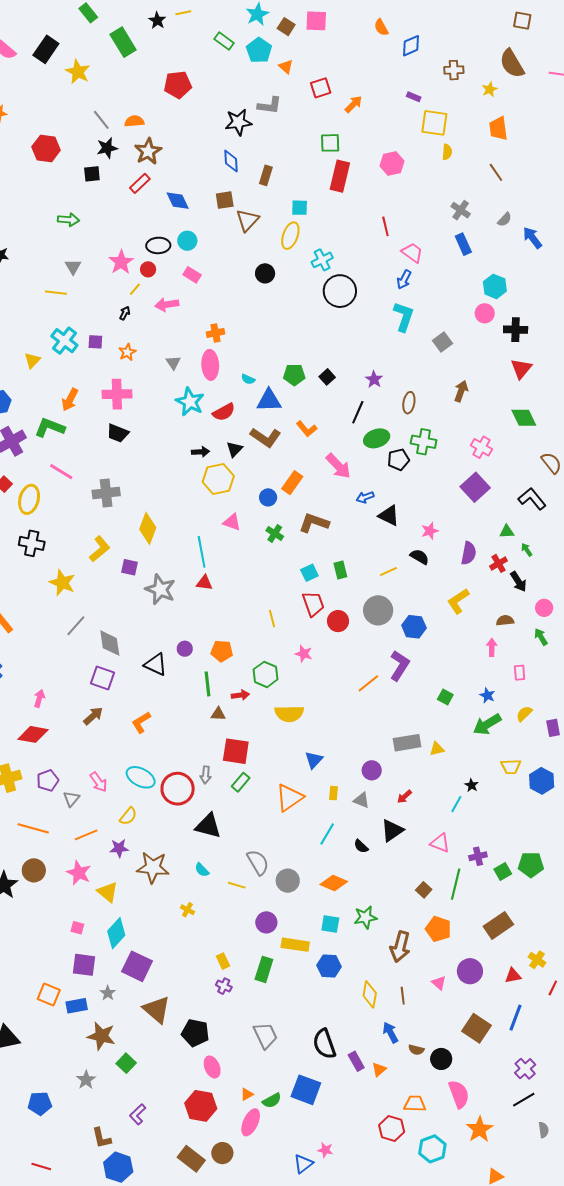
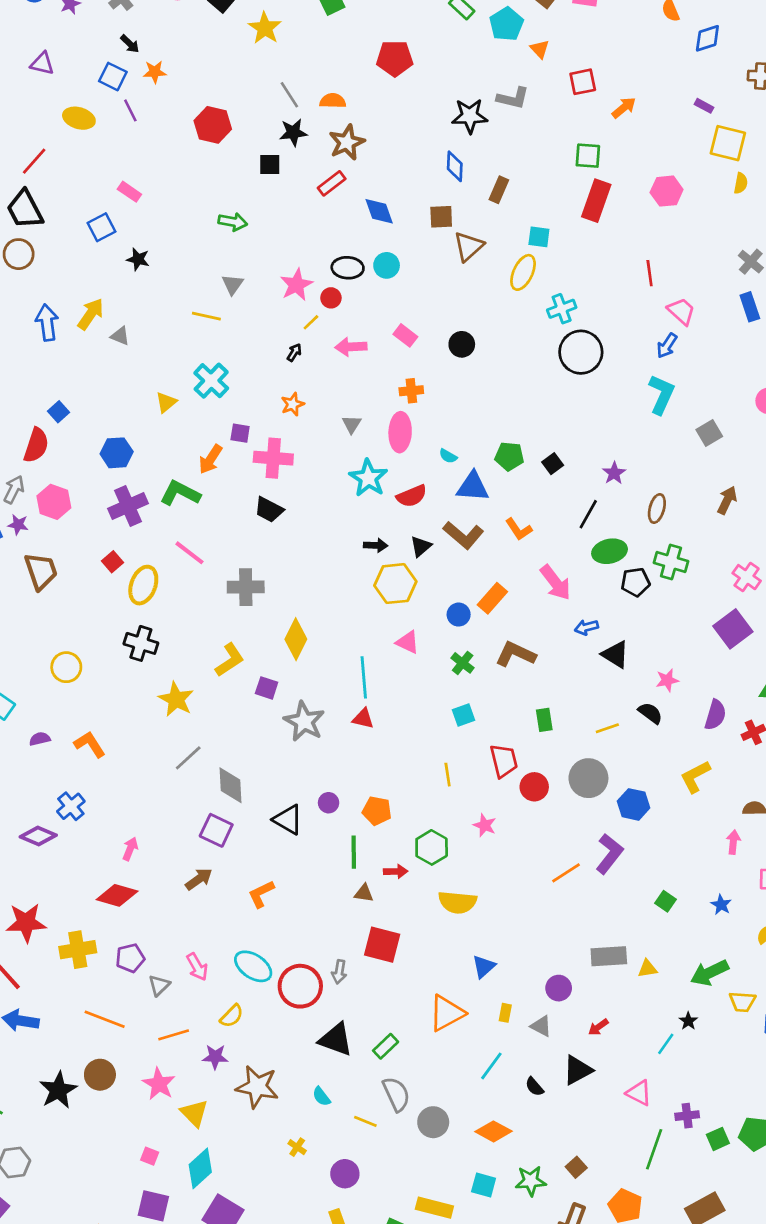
black circle: (265, 273) -> (462, 344), moved
pink rectangle: (192, 275) -> (405, 335), moved
purple square: (95, 342) -> (240, 433), moved
cyan square: (309, 573) -> (463, 715), moved
green arrow: (487, 724) -> (710, 973), moved
green rectangle: (241, 782) -> (386, 1046), moved
brown square: (424, 890) -> (576, 1167), moved
purple circle: (266, 922) -> (345, 1174), moved

